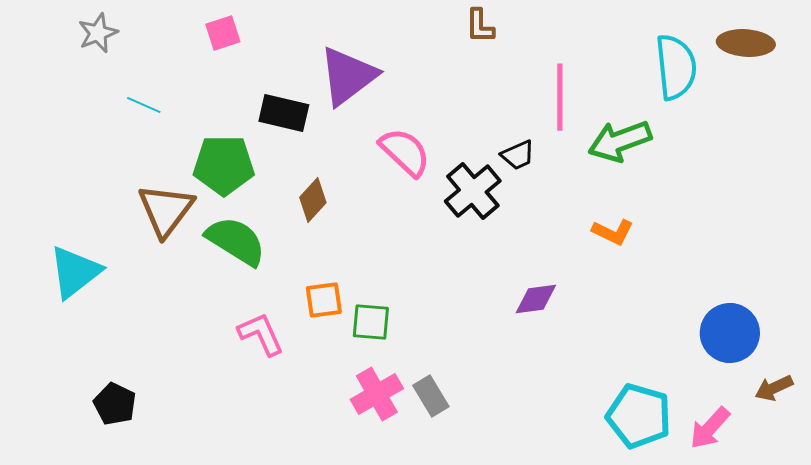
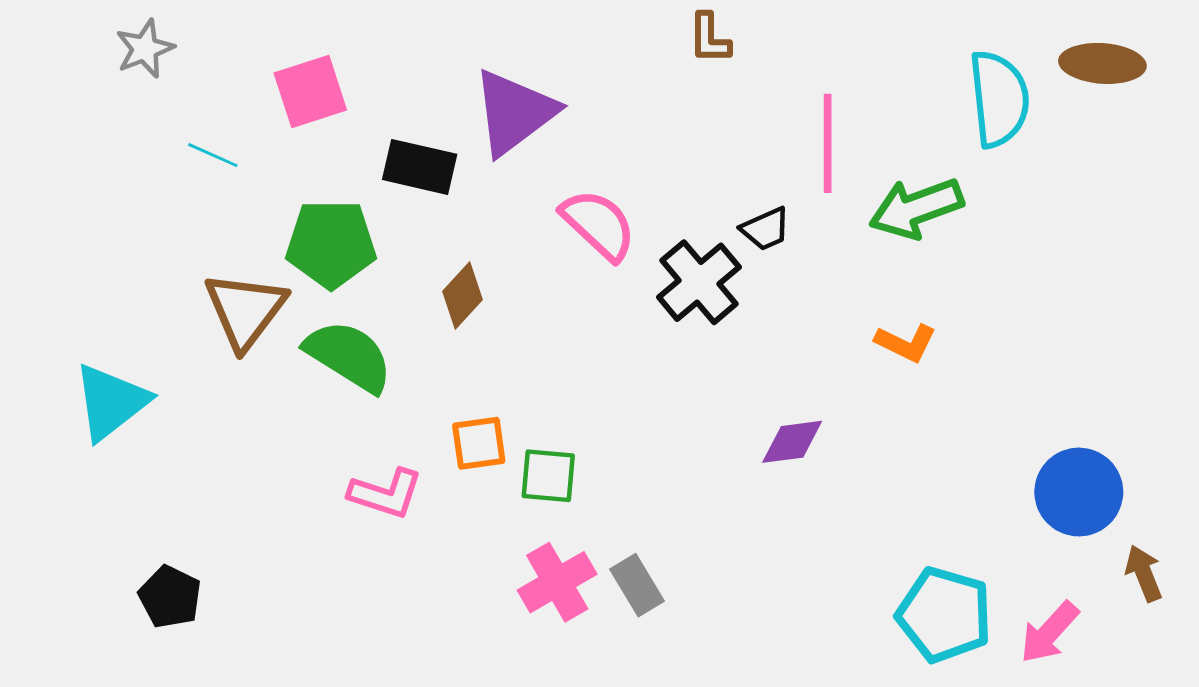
pink square: (223, 33) -> (310, 92), moved, size x1.4
pink L-shape: (261, 334) -> (386, 493), turned 132
brown arrow: (774, 388) -> (1144, 573), turned 93

